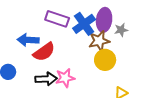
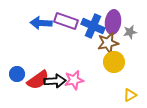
blue cross: (84, 24) -> (93, 26), turned -30
blue arrow: (28, 40) -> (41, 23), moved
red semicircle: (44, 52) -> (38, 80), moved

